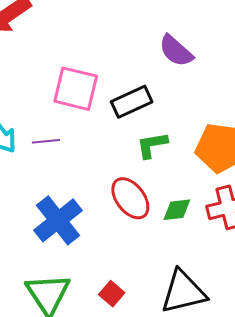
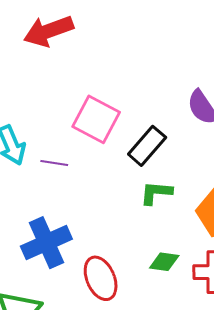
black rectangle: (132, 102) -> (147, 146), turned -39
red ellipse: (130, 198) -> (101, 278), moved

